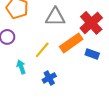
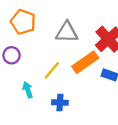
blue cross: (49, 78) -> (60, 103), turned 32

